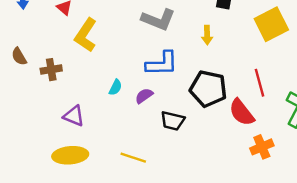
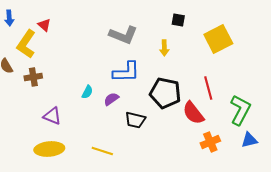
yellow L-shape: (86, 35) -> (26, 44), moved

